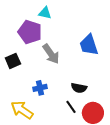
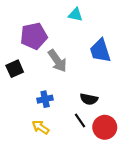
cyan triangle: (45, 13) -> (75, 15), moved
purple pentagon: (30, 32) -> (34, 36), turned -30
yellow arrow: (22, 110) -> (41, 127), moved, size x0.7

